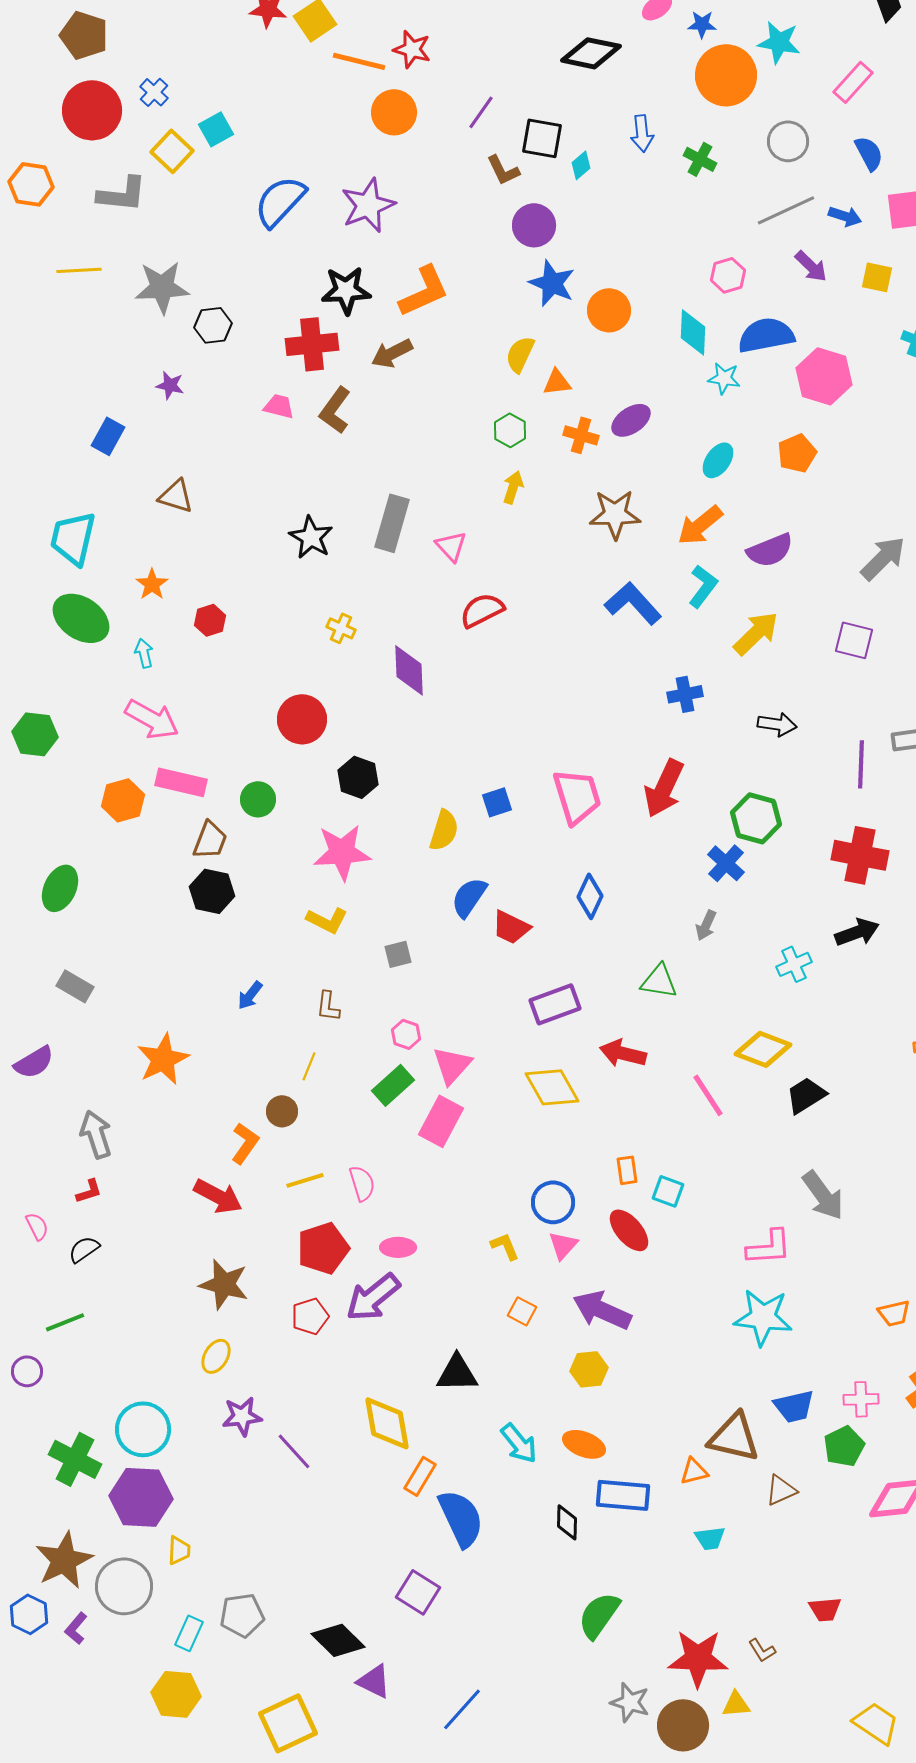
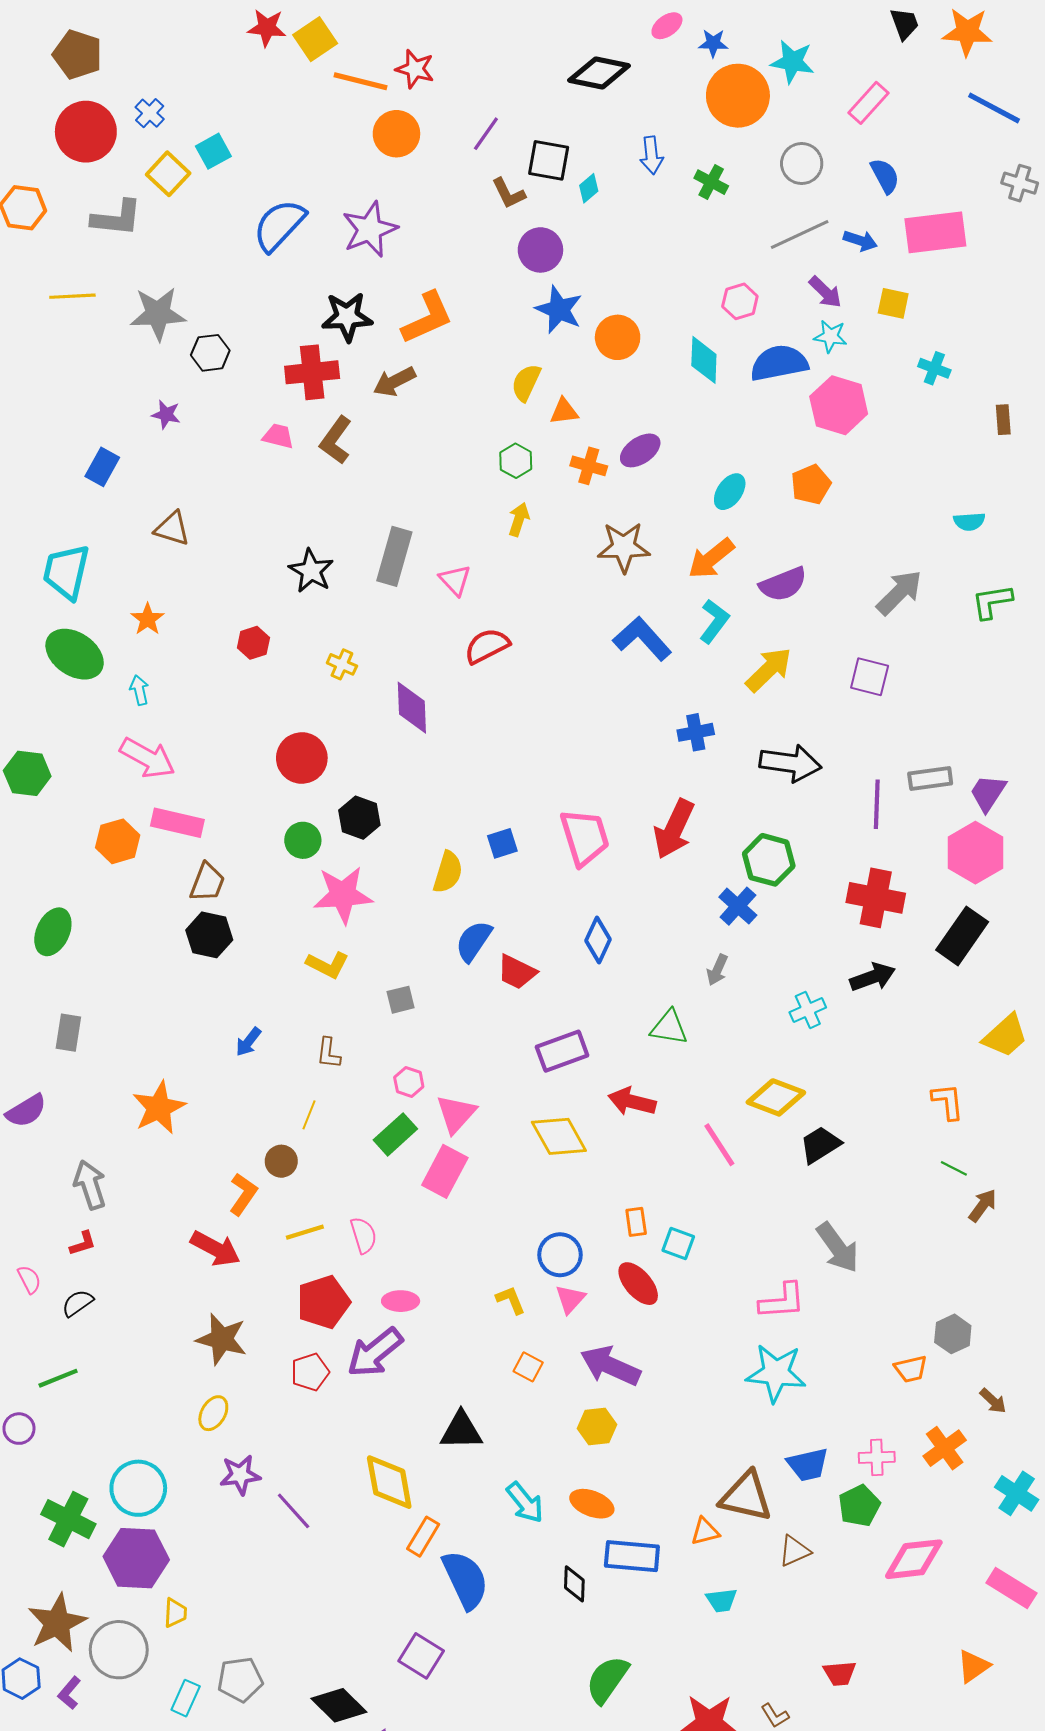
cyan star: (724, 378) -> (830, 336), moved
red hexagon: (210, 620) -> (253, 643), moved
black arrow: (777, 724) -> (790, 763), size x1.5
green circle: (258, 799) -> (303, 840), moved
gray rectangle: (75, 986) -> (68, 1033), turned 69

